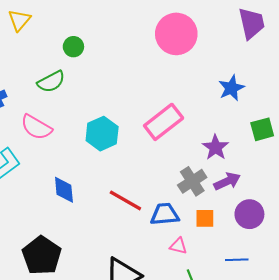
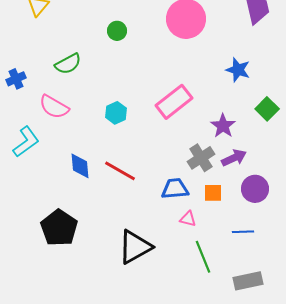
green circle: (73, 47) -> (117, 31), moved
blue star: (231, 88) -> (238, 70), turned -30
green square: (262, 129) -> (267, 109), turned -30
cyan hexagon: (102, 134) -> (116, 113), size x0.7
red line: (125, 200) -> (120, 171), moved

